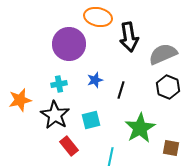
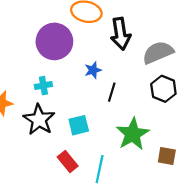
blue star: (95, 80) -> (93, 70), moved
red rectangle: (69, 146) -> (68, 162), moved

